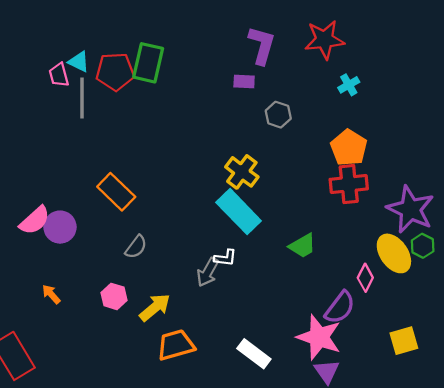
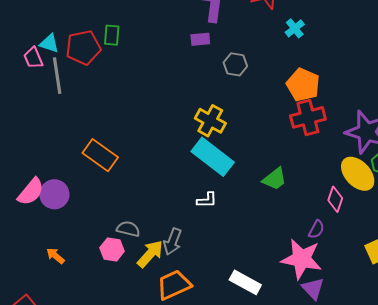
green rectangle: (148, 63) -> (112, 35), size x0.6
gray semicircle: (136, 247) -> (128, 229), moved, turned -105
gray arrow: (208, 272) -> (173, 242), moved
purple semicircle: (340, 307) -> (316, 229), size x0.6

